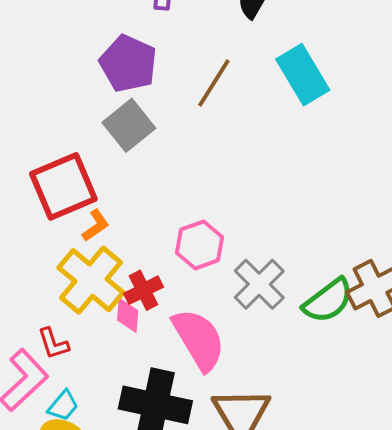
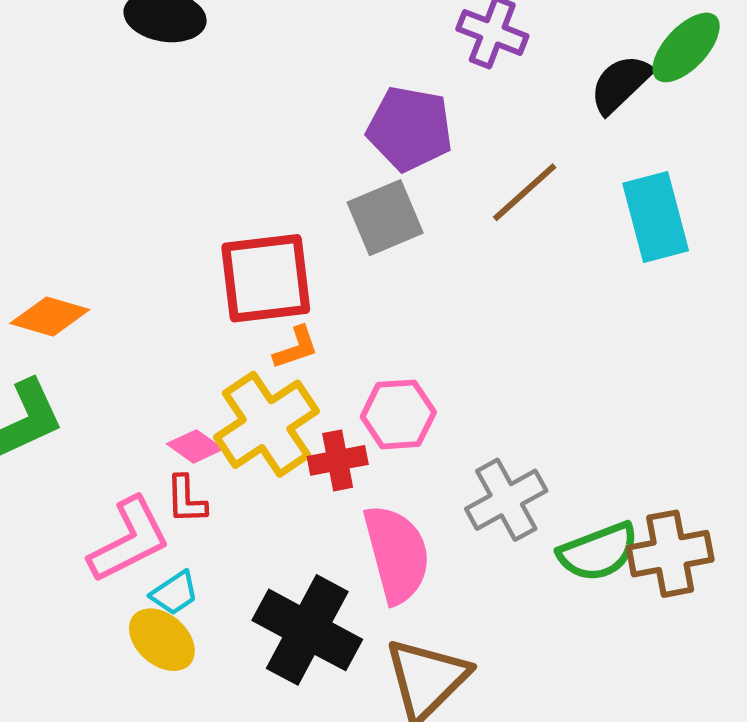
purple pentagon: (128, 63) -> (410, 129), turned -30
pink hexagon: (200, 245) -> (398, 414), moved
pink diamond: (128, 315) -> (195, 446), moved, turned -75

